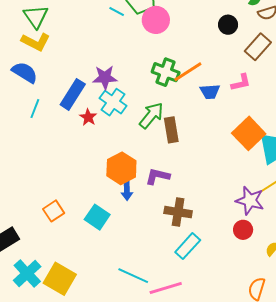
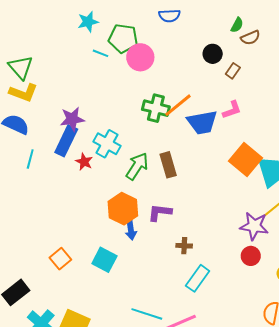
brown rectangle: (258, 47) -> (233, 71), moved, size x0.6
purple star: (105, 77) -> (72, 119), moved
blue trapezoid: (210, 92) -> (202, 122), size x1.5
green arrow: (151, 115) -> (137, 166), moved
brown cross: (178, 212) -> (184, 246), size x0.6

